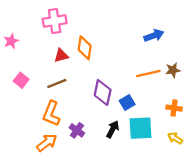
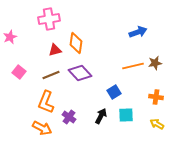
purple diamond: (103, 92) -> (80, 73), moved, turned -55
cyan square: (141, 128) -> (126, 115), size x0.7
orange arrow: (47, 143) -> (42, 128), turned 66

